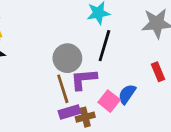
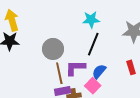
gray circle: (67, 58) -> (53, 49), moved
blue semicircle: (127, 94) -> (99, 71), moved

